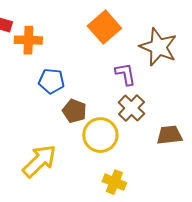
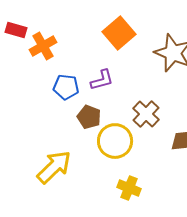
orange cross: (28, 40) -> (43, 46), turned -32
purple L-shape: (125, 74) -> (102, 80), moved, turned 85

